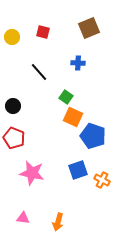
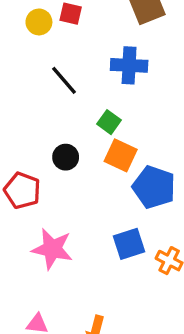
yellow circle: (12, 37) -> (39, 22), moved
blue cross: (78, 63) -> (129, 65), size x1.5
black circle: (13, 106) -> (66, 157), moved

